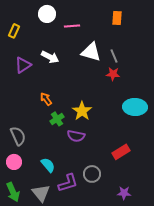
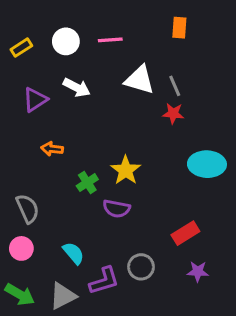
white circle: (47, 14) -> (66, 41), moved
yellow rectangle: (14, 31) -> (21, 48), turned 32
orange arrow: (46, 99) -> (52, 149), moved, turned -48
green arrow: (13, 192) -> (20, 294), turned -36
gray triangle: (41, 193) -> (63, 296), turned 42
purple star: (124, 193) -> (198, 271), moved

